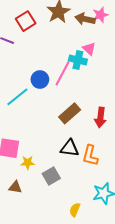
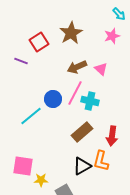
brown arrow: (85, 19) -> (77, 67), moved, turned -36
cyan cross: (78, 60) -> (90, 101), moved
black triangle: (70, 148) -> (82, 166), turned -36
orange L-shape: (90, 155) -> (101, 161), moved

